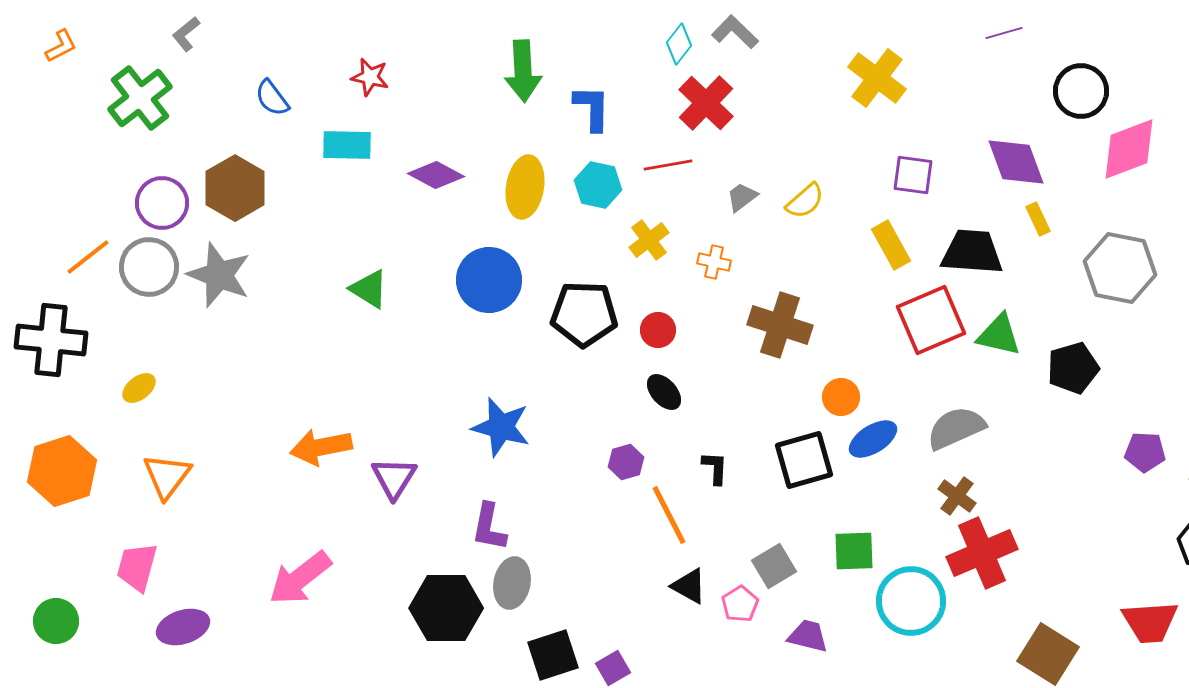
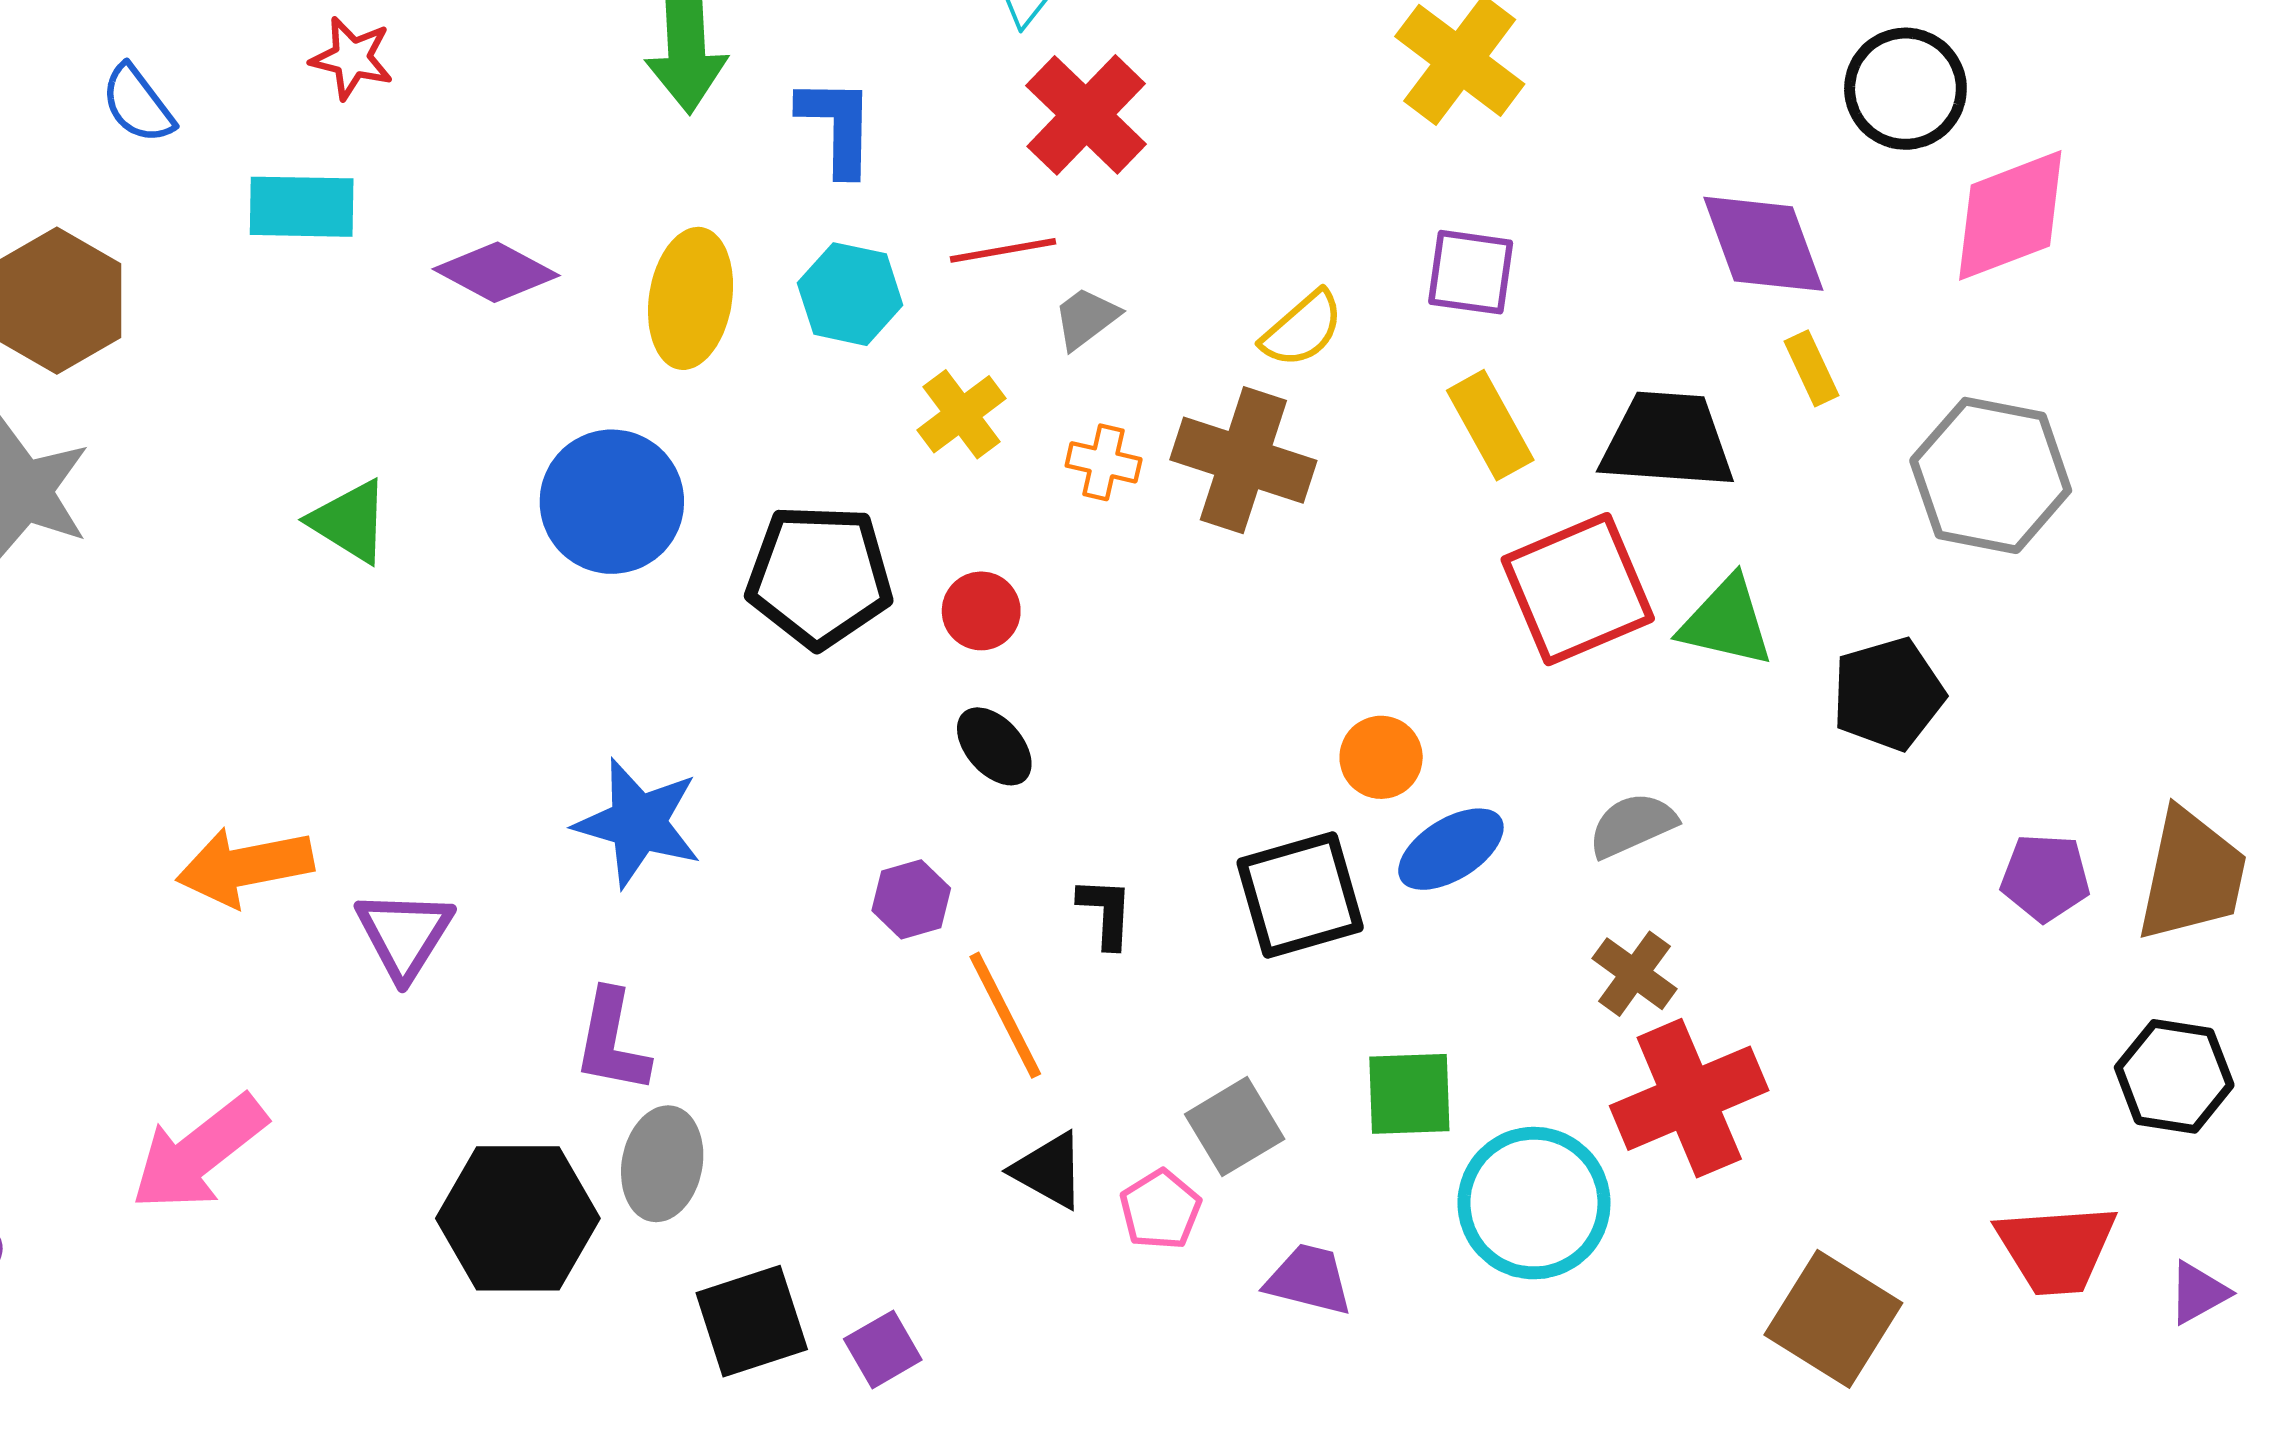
purple square: (913, 175) -> (1471, 272), moved
gray trapezoid: (742, 197) -> (1086, 318), moved
brown cross: (780, 325) -> (1243, 460), moved
gray semicircle: (956, 428) -> (1632, 825), size x0.7

